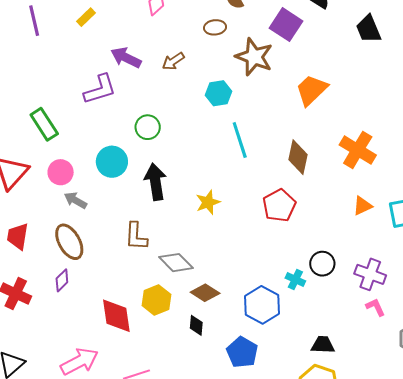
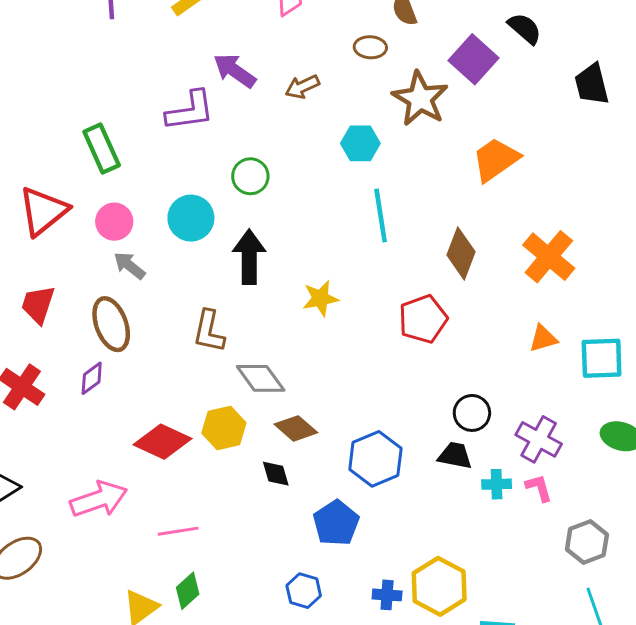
cyan cross: (295, 280) -> (497, 484), moved, turned -36
red diamond: (116, 316) -> (163, 442), turned -66
black diamond: (196, 325) -> (276, 474), turned -30
black trapezoid: (323, 345) -> (455, 456), moved

